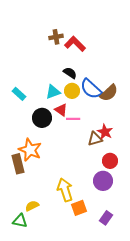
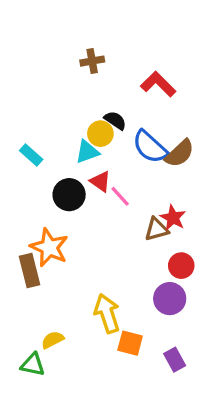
red L-shape: (75, 44) -> (158, 84), moved
yellow circle: (72, 91) -> (100, 134), moved
pink line: (73, 119) -> (120, 196), turned 48
orange square: (79, 208) -> (130, 343), turned 35
purple rectangle: (106, 218) -> (175, 360), turned -64

